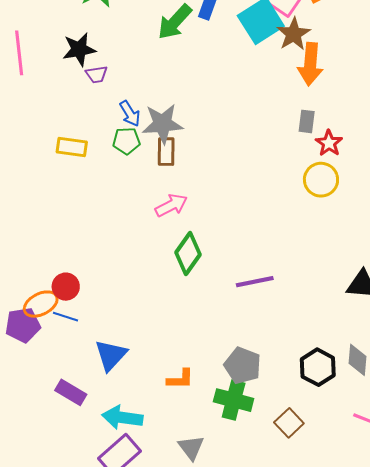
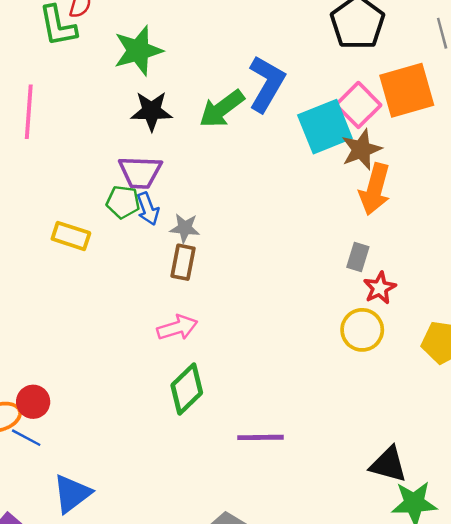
black star: (79, 49) -> (151, 111), moved
purple trapezoid: (97, 74) -> (140, 172), moved, size x1.6
gray star: (163, 124) -> (185, 228), size x0.6
green pentagon: (126, 141) -> (123, 202), moved

